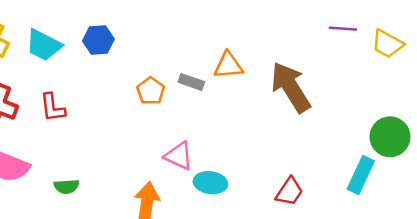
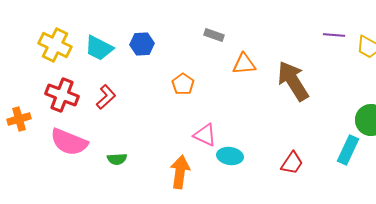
gray rectangle: (191, 82) -> (214, 35), moved
red L-shape: (53, 108) -> (106, 97), turned -125

